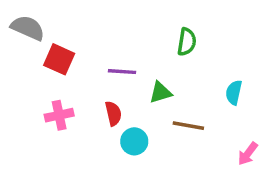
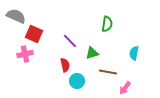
purple line: (122, 72) -> (70, 41), turned 42
pink cross: (59, 115) -> (25, 54), moved
pink arrow: (248, 154) -> (125, 88), moved

